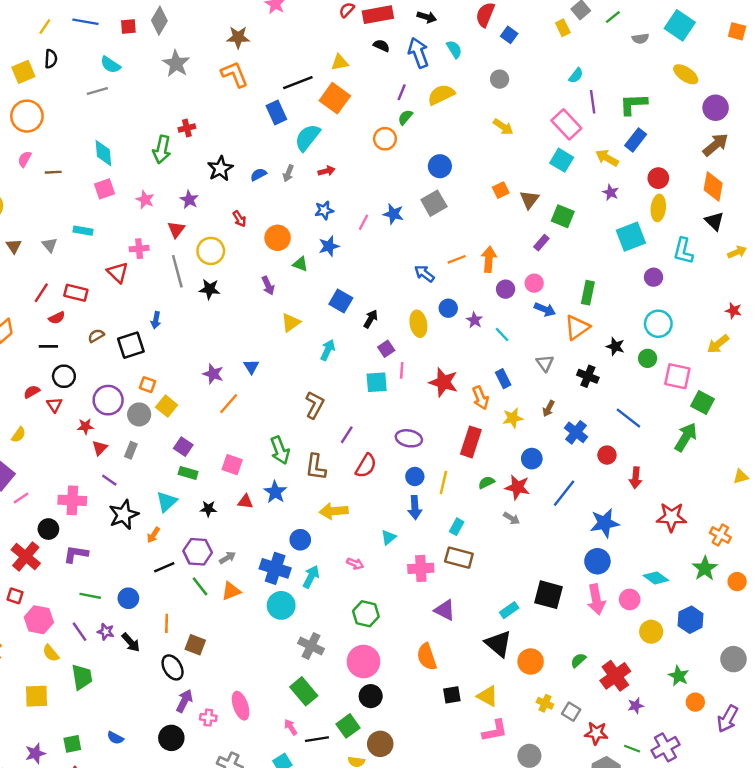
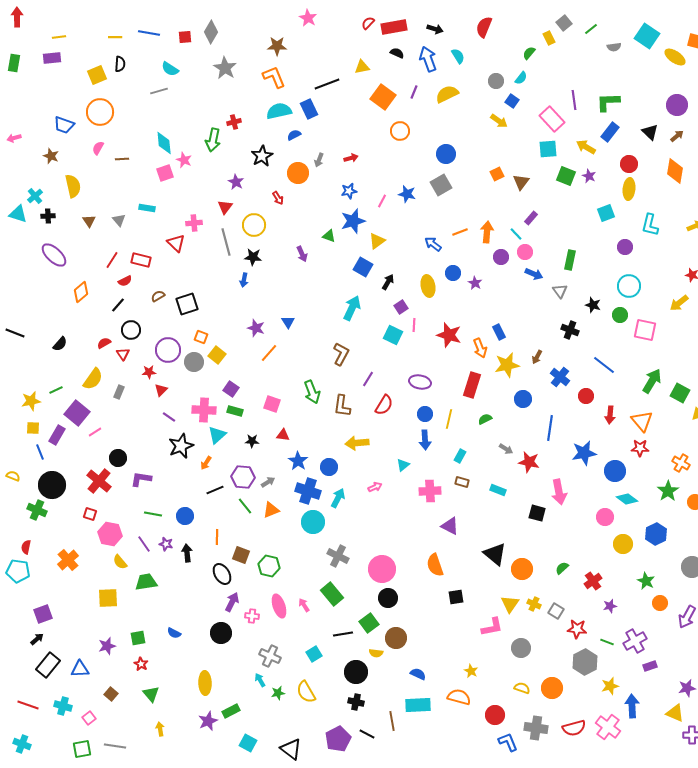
yellow line: (45, 27) -> (115, 37), turned 56
blue square: (509, 35) -> (512, 101), moved
yellow ellipse: (686, 74) -> (675, 57), moved
cyan semicircle: (576, 75) -> (521, 78), moved
orange square: (335, 98) -> (383, 97), moved
green semicircle: (405, 117) -> (529, 53), moved
cyan semicircle: (307, 138) -> (279, 111), moved, turned 40
brown arrow: (716, 145) -> (677, 136), size x0.6
cyan square: (562, 160) -> (548, 149), turned -36
blue semicircle: (258, 175) -> (294, 135), moved
pink star: (145, 200) -> (184, 160), moved
green square: (563, 216) -> (566, 176), moved
black triangle: (714, 221) -> (650, 132), moved
cyan square: (631, 237) -> (606, 213), size x0.7
orange circle: (278, 238) -> (298, 173), moved
blue star: (329, 246) -> (353, 221), size x1.4
blue arrow: (156, 320) -> (244, 280), moved
yellow triangle: (291, 323) -> (377, 241), moved
orange triangle: (577, 327) -> (642, 421), moved, turned -35
cyan line: (502, 334) -> (516, 234), moved
black line: (48, 346) -> (118, 305), turned -49
cyan arrow: (328, 350) -> (352, 308), size x1.4
gray triangle: (545, 363) -> (560, 291), moved
cyan square: (377, 382) -> (393, 335), turned 30
green square: (702, 403) -> (680, 393), moved
yellow star: (513, 418) -> (507, 365), size x1.4
yellow semicircle: (19, 435) -> (93, 379), size x1.6
gray rectangle: (131, 450) -> (119, 392), moved
red star: (517, 487) -> (529, 462), moved
blue star: (275, 492) -> (298, 461), moved
blue line: (564, 493) -> (550, 428), turned -30
pink cross: (72, 500) -> (204, 410), moved
red star: (671, 517) -> (640, 448), size x0.7
brown rectangle: (459, 558) -> (462, 482), size x0.6
blue circle: (597, 561) -> (615, 471), moved
pink arrow: (355, 564) -> (375, 487), turned -48
black square: (548, 595) -> (537, 513), size x0.7
pink arrow: (596, 599) -> (559, 492), moved
cyan rectangle: (509, 610) -> (498, 490), moved, turned 56
green hexagon: (366, 614) -> (269, 566), moved
black arrow: (131, 642) -> (187, 553), turned -144
red cross: (615, 676) -> (593, 581), size x0.7
green trapezoid: (82, 677) -> (146, 582), turned -90
yellow triangle: (488, 696) -> (510, 604), moved, turned 36
pink arrow: (291, 727) -> (304, 605), moved

